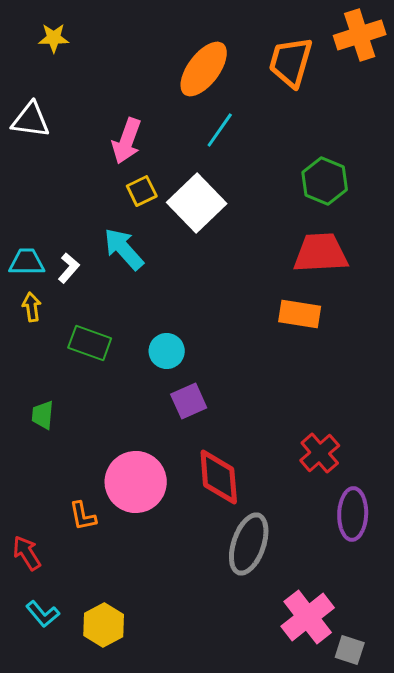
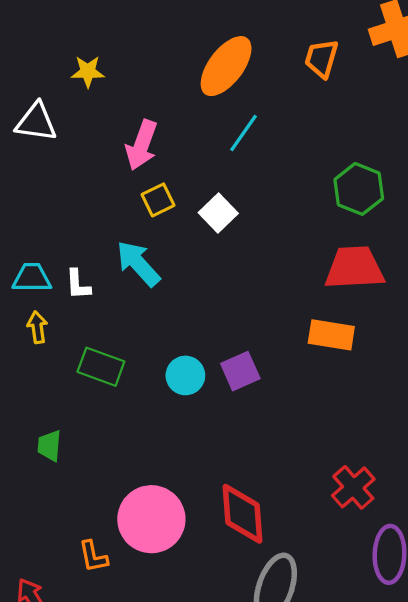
yellow star: (54, 38) -> (88, 72), moved
orange trapezoid: (291, 62) -> (321, 58), size x0.7
white square: (197, 203) -> (218, 213), size x0.6
white L-shape: (69, 268) -> (78, 284), turned 136
purple square: (189, 401) -> (240, 371), moved

